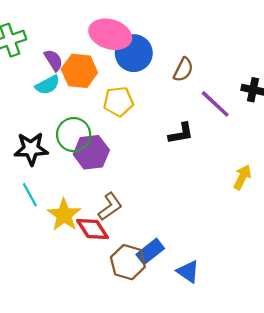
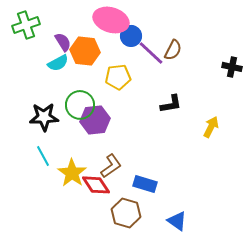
blue circle: (134, 53) -> (131, 36), size x0.7
purple line: (215, 104) -> (151, 53), moved
yellow arrow: (242, 177) -> (211, 127), moved
blue rectangle: (150, 251) -> (145, 184), moved, turned 55

